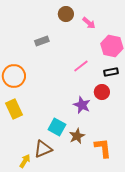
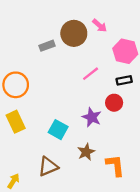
brown circle: (66, 14) -> (74, 33), moved, size x1.5
cyan square: (57, 127) -> (58, 130), moved
yellow arrow: (25, 161) -> (13, 181), moved

